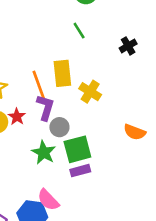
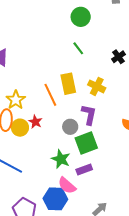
yellow cross: (90, 92) -> (97, 86), moved
purple L-shape: (45, 107) -> (89, 115), moved
green star: (44, 152) -> (61, 159), moved
purple rectangle: (80, 171) -> (84, 169), moved

